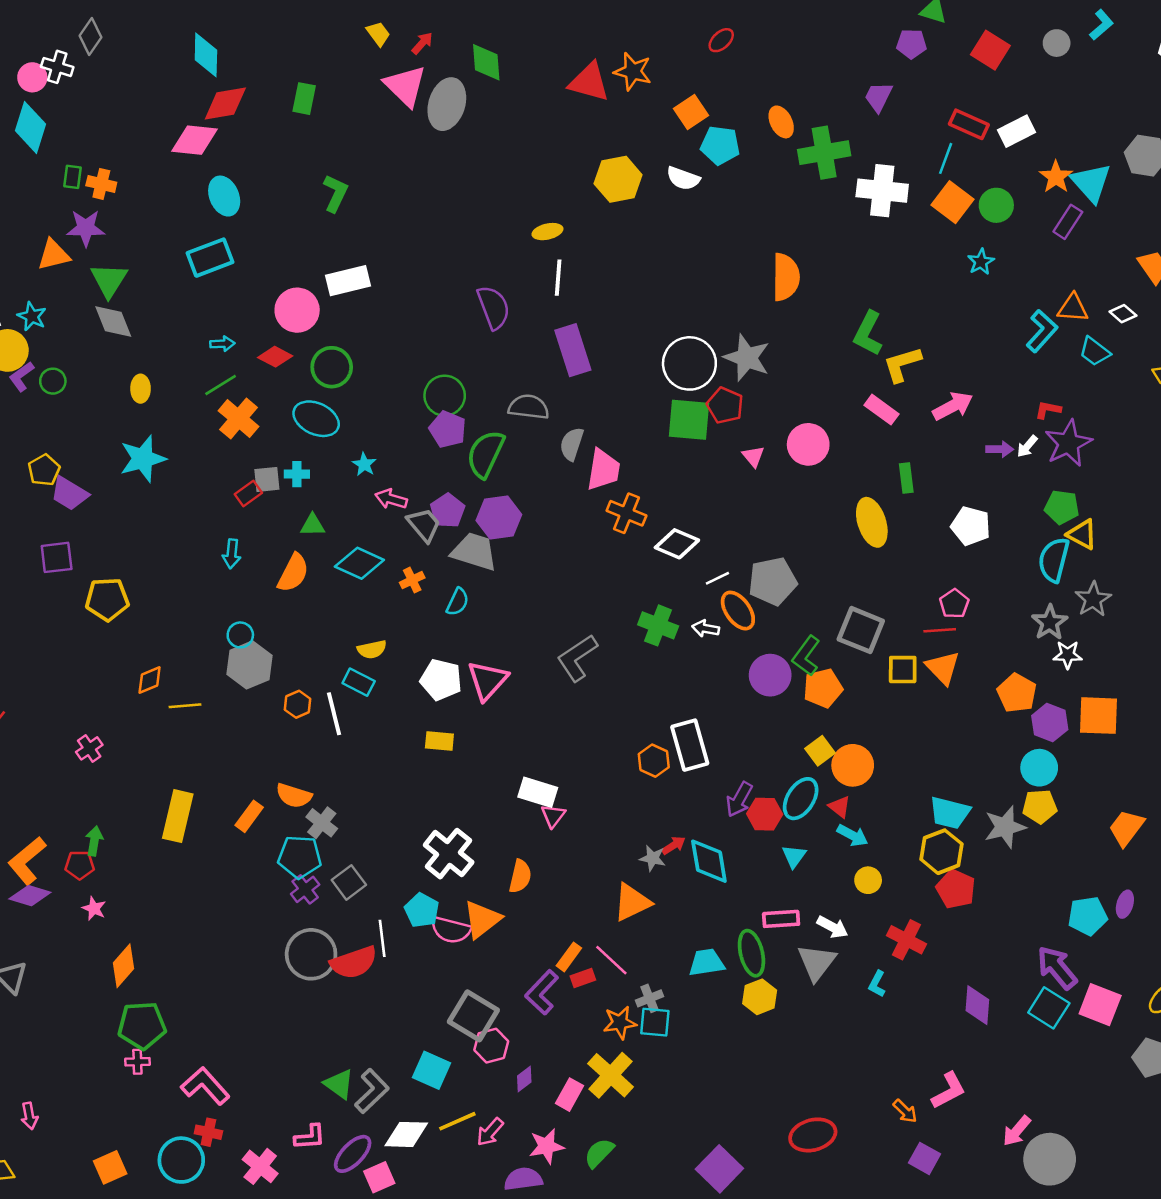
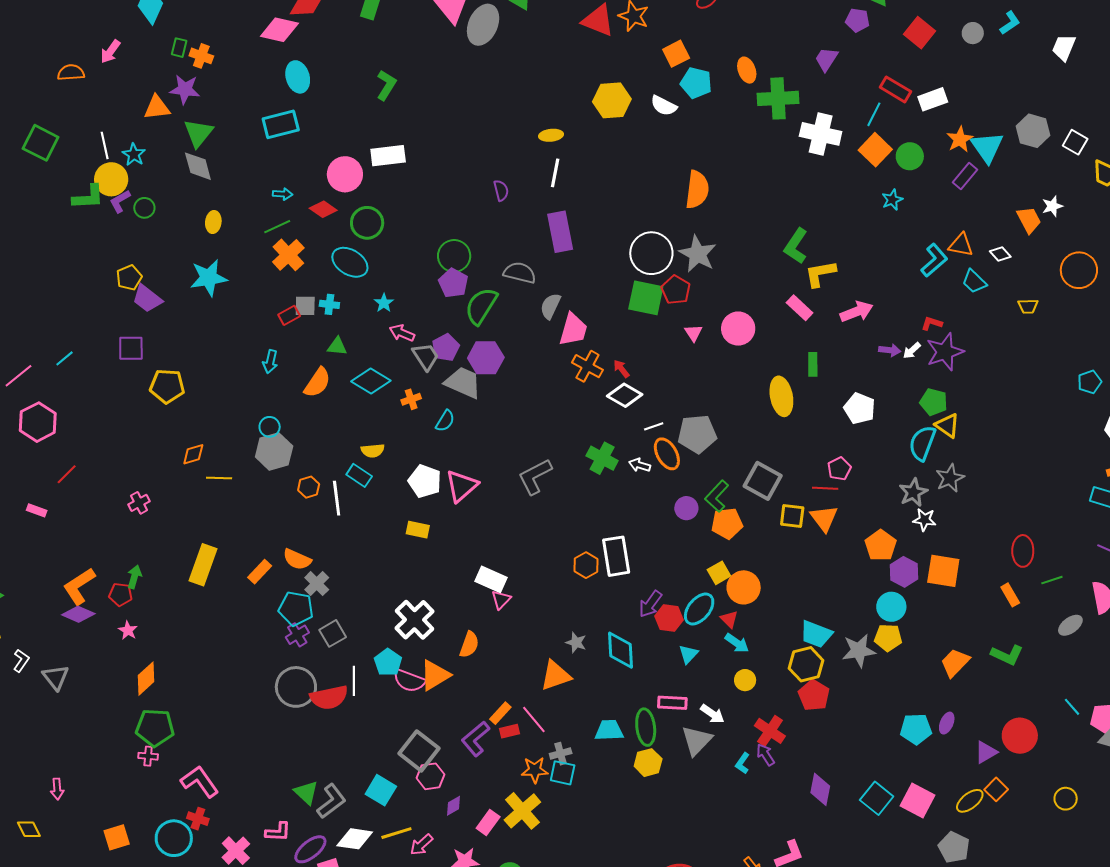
orange semicircle: (786, 277) -> (697, 190), moved
purple semicircle: (493, 307) -> (501, 190), size x0.6
purple circle: (770, 675) -> (686, 508), size x0.7
red arrow: (674, 845) -> (621, 369), moved, turned -102
purple arrow: (1057, 968) -> (765, 755), moved, size x0.6

